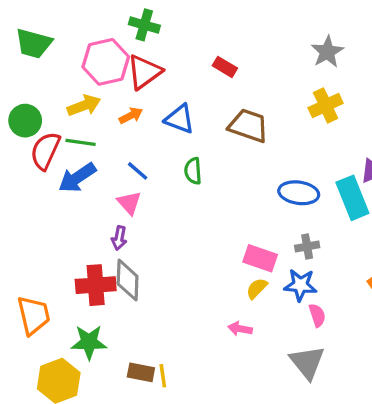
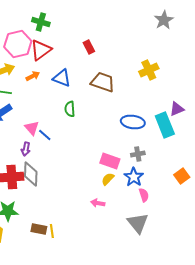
gray star: (327, 52) -> (164, 20), moved
red rectangle: (225, 67) -> (89, 47), turned 32
blue line: (138, 171) -> (45, 135), moved
blue star: (300, 285) -> (134, 177), turned 30

